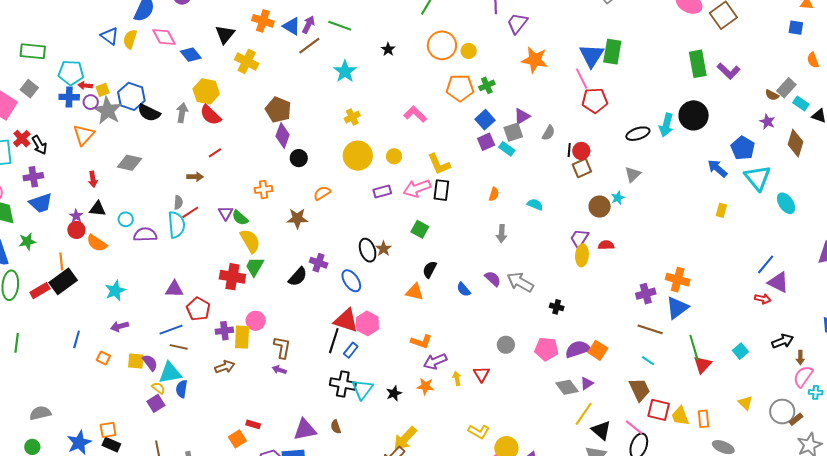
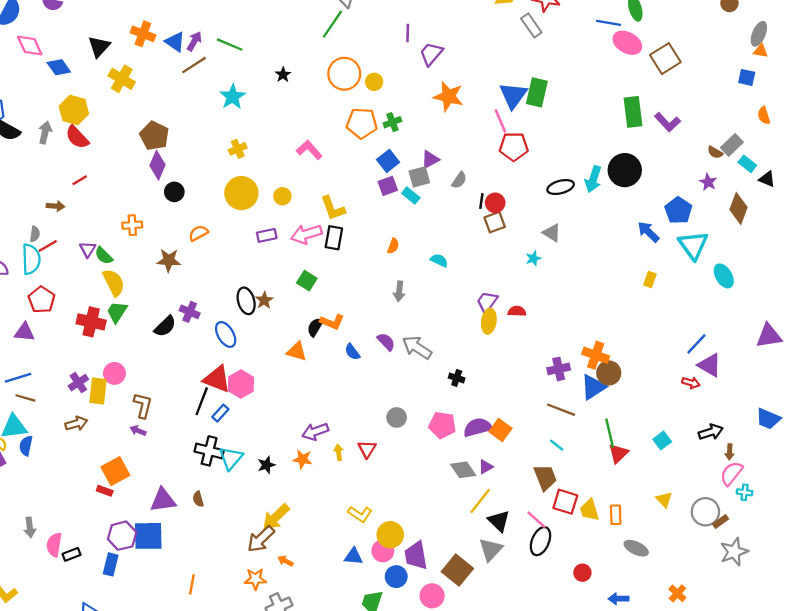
gray triangle: (633, 174) -> (552, 233), turned -48
brown circle: (600, 207) -> (609, 373), moved
red pentagon: (198, 309) -> (42, 300), moved
purple cross: (224, 331) -> (78, 383), turned -30
orange L-shape: (421, 342) -> (332, 322), moved
orange square: (237, 439) -> (115, 471), moved, size x1.4

